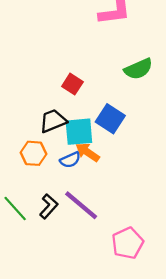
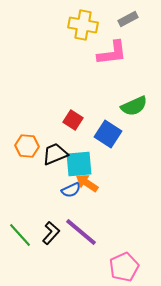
blue square: (110, 119) -> (108, 134), moved
orange hexagon: (34, 153) -> (27, 146), moved

